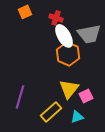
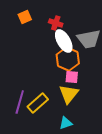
pink square: (86, 96) -> (72, 77), moved, turned 32
yellow rectangle: (51, 112) -> (38, 103), moved
cyan triangle: (77, 117) -> (66, 123), moved

